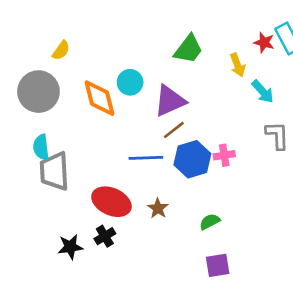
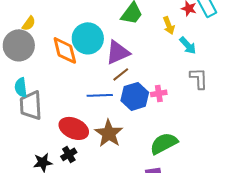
yellow semicircle: (61, 50) -> (29, 23), moved
cyan circle: (130, 82) -> (88, 38), size x1.6
brown star: (158, 208) -> (109, 133), size x1.8
green semicircle: (210, 222) -> (164, 143), moved, size x1.8

